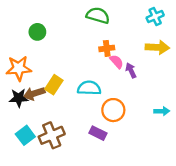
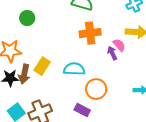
orange cross: (107, 48) -> (90, 33), size x1.5
pink semicircle: (117, 62) -> (119, 45), moved
brown arrow: (34, 94) -> (24, 74), turned -60

